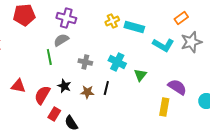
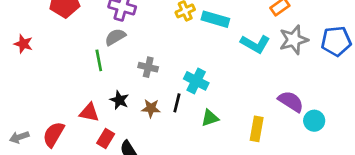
cyan cross: (117, 62) -> (196, 81), moved
green triangle: (140, 75) -> (210, 118), moved, turned 32
red triangle: (18, 86) -> (89, 112), moved
purple semicircle: (177, 87) -> (291, 101), moved
red semicircle: (42, 95) -> (54, 134), moved

